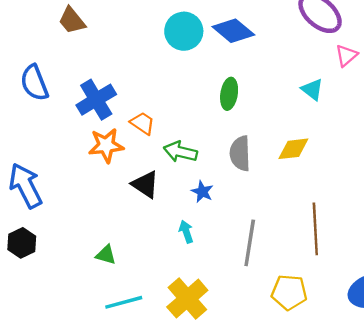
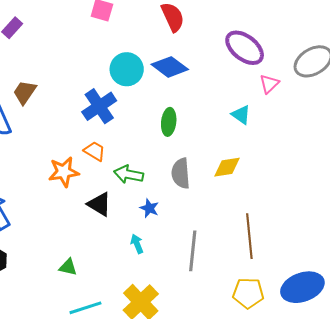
brown trapezoid: (72, 20) -> (25, 92), moved, turned 76
blue cross: (96, 100) -> (99, 106), moved
yellow pentagon: (289, 292) -> (248, 293), moved

